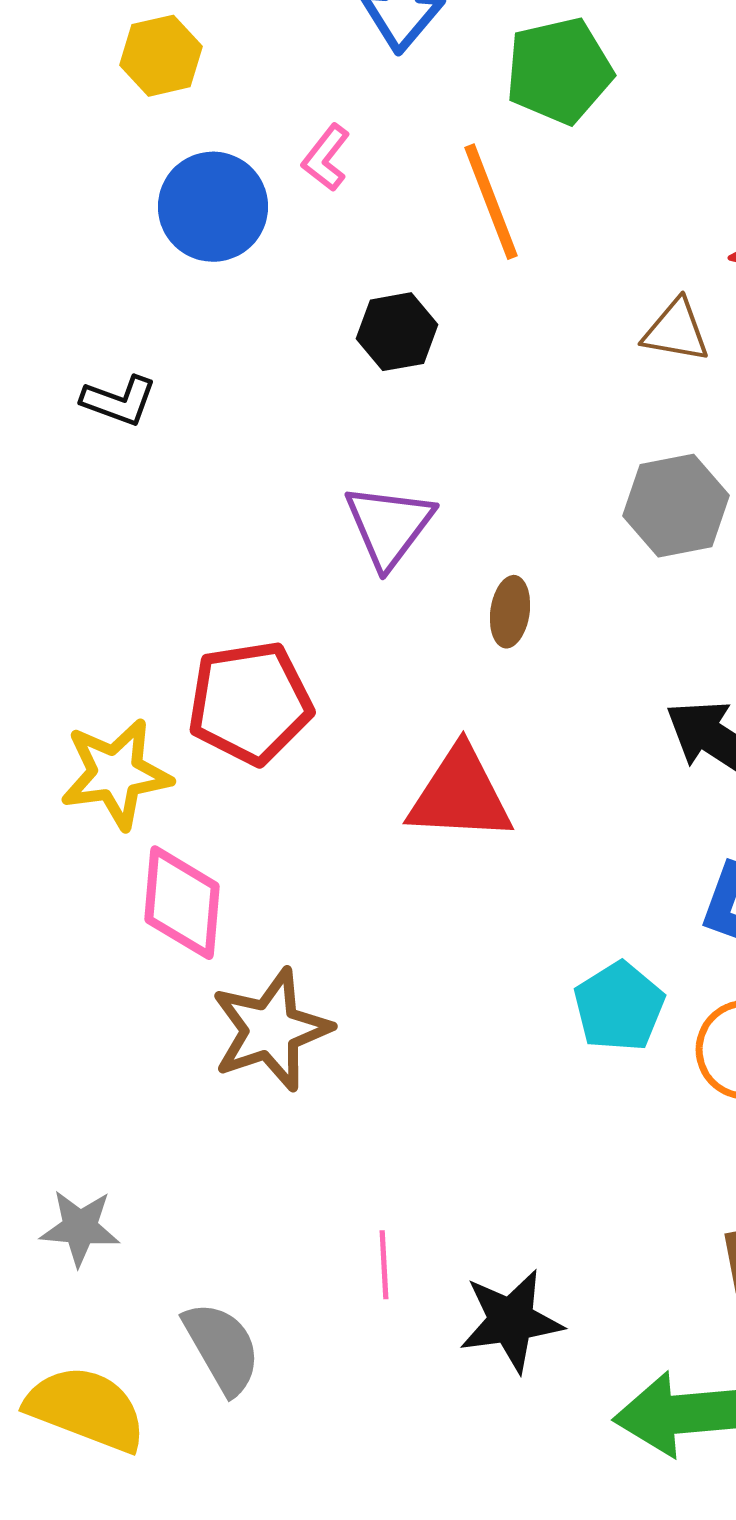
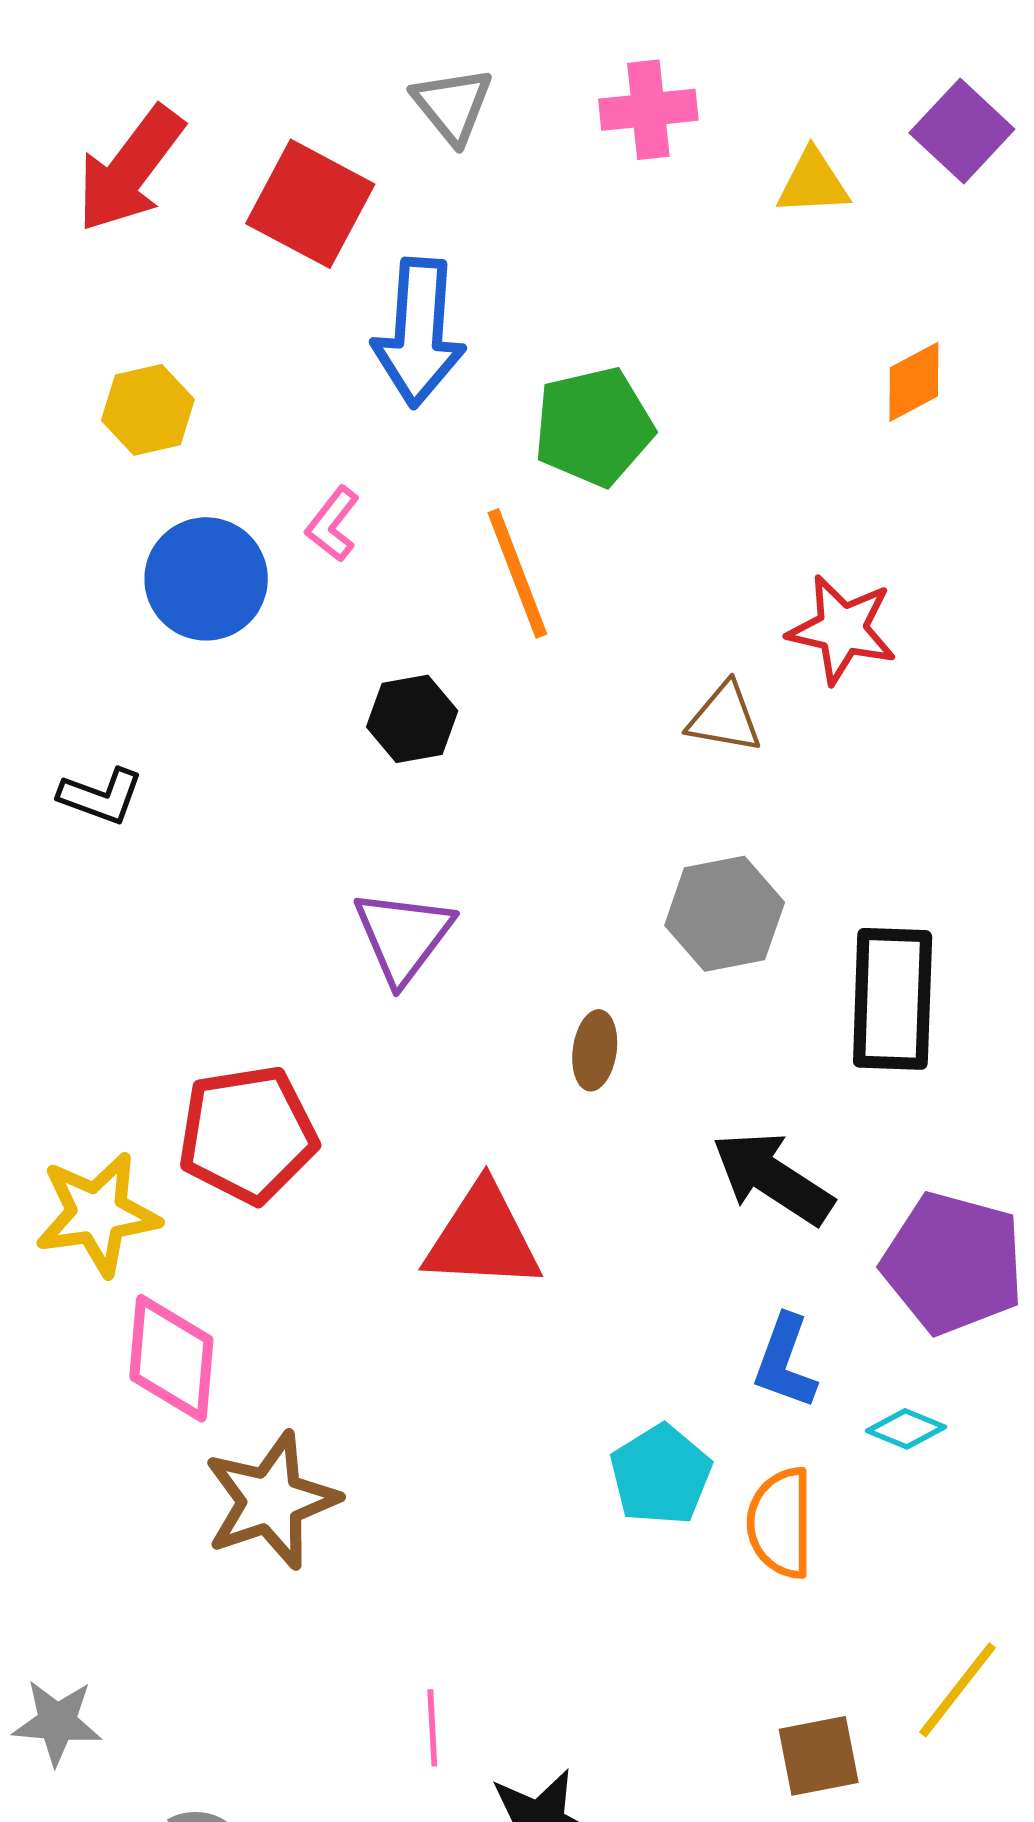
brown ellipse: (510, 612) -> (595, 1050), moved
pink line: (384, 1265) -> (432, 1728), moved

